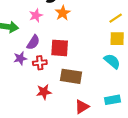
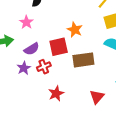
orange star: (63, 13) -> (75, 30), moved
purple semicircle: (33, 42) -> (32, 49), turned 42
brown rectangle: (71, 76) -> (83, 60), moved

